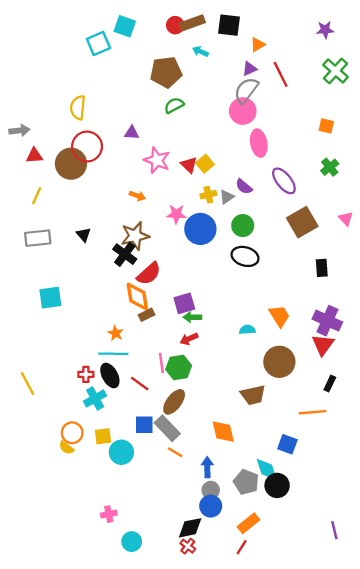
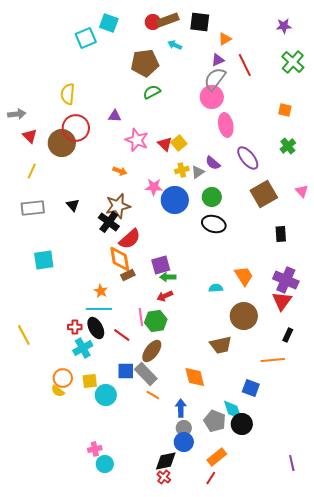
red triangle: (34, 156) -> (30, 136), turned 49
cyan circle: (132, 542) -> (105, 464), moved

